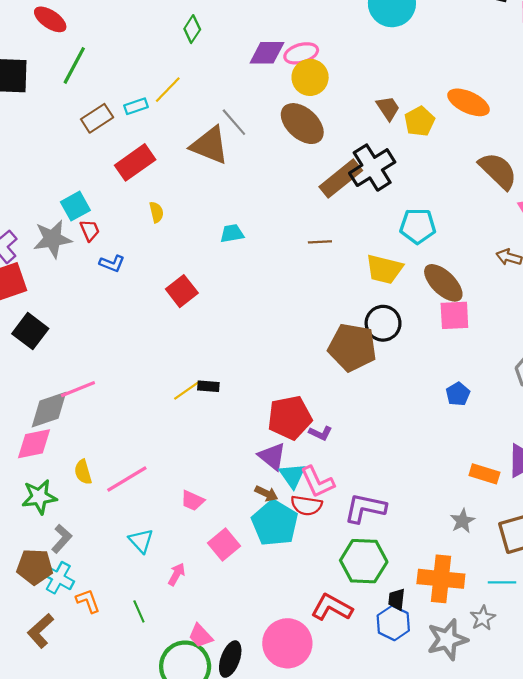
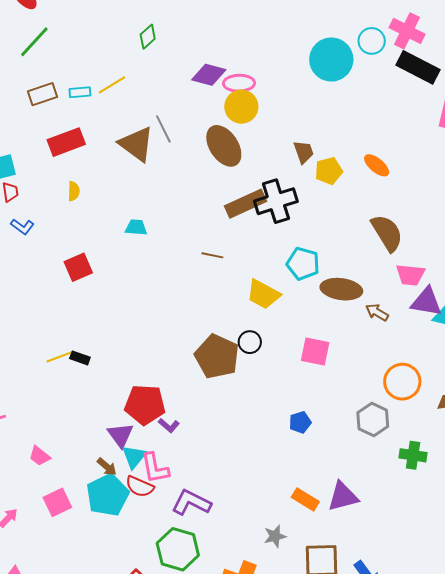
orange ellipse: (469, 102) -> (377, 165), size x0.7
brown ellipse: (443, 283) -> (341, 289), moved, turned -51
black circle: (383, 323) -> (250, 342), size x0.7

